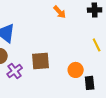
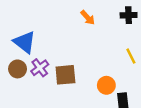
purple cross: (15, 71) -> (40, 68), moved

